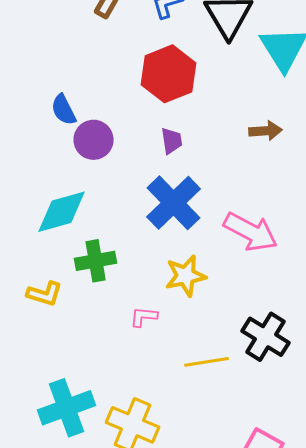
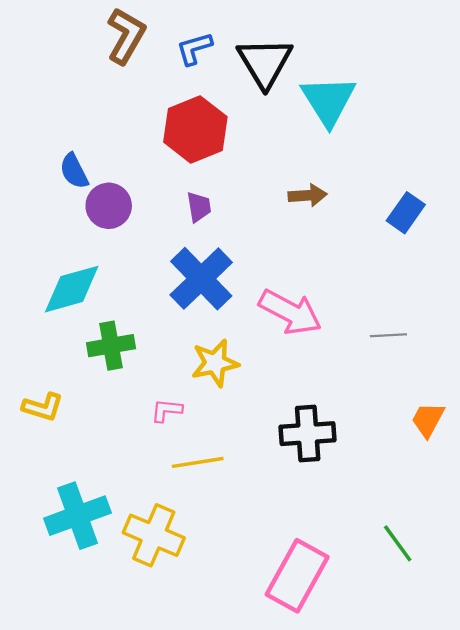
yellow L-shape: (45, 294) -> (43, 407), moved
black cross: (266, 337) -> (308, 434), turned -36
yellow line: (207, 362) -> (198, 462), moved

